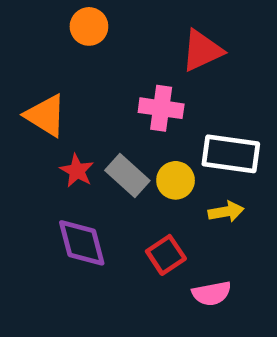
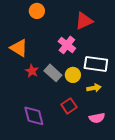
pink cross: (161, 108) -> (67, 45), turned 30
purple diamond: (82, 243) -> (34, 116), moved
pink semicircle: (212, 293) -> (97, 118), moved

